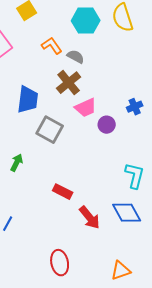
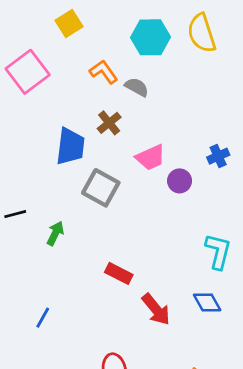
brown cross: (69, 83) -> (109, 123), moved, size x0.7
blue diamond: (127, 213) -> (207, 302), size x0.7

